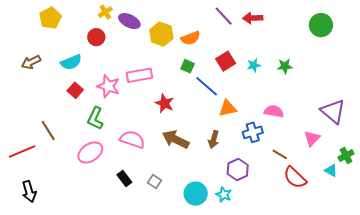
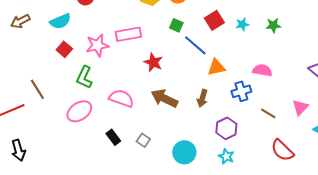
pink star: (108, 86) -> (97, 45), turned -30
pink triangle: (312, 138) -> (300, 107), moved
red semicircle: (295, 178) -> (282, 150), moved
cyan star: (224, 195) -> (226, 156), moved

